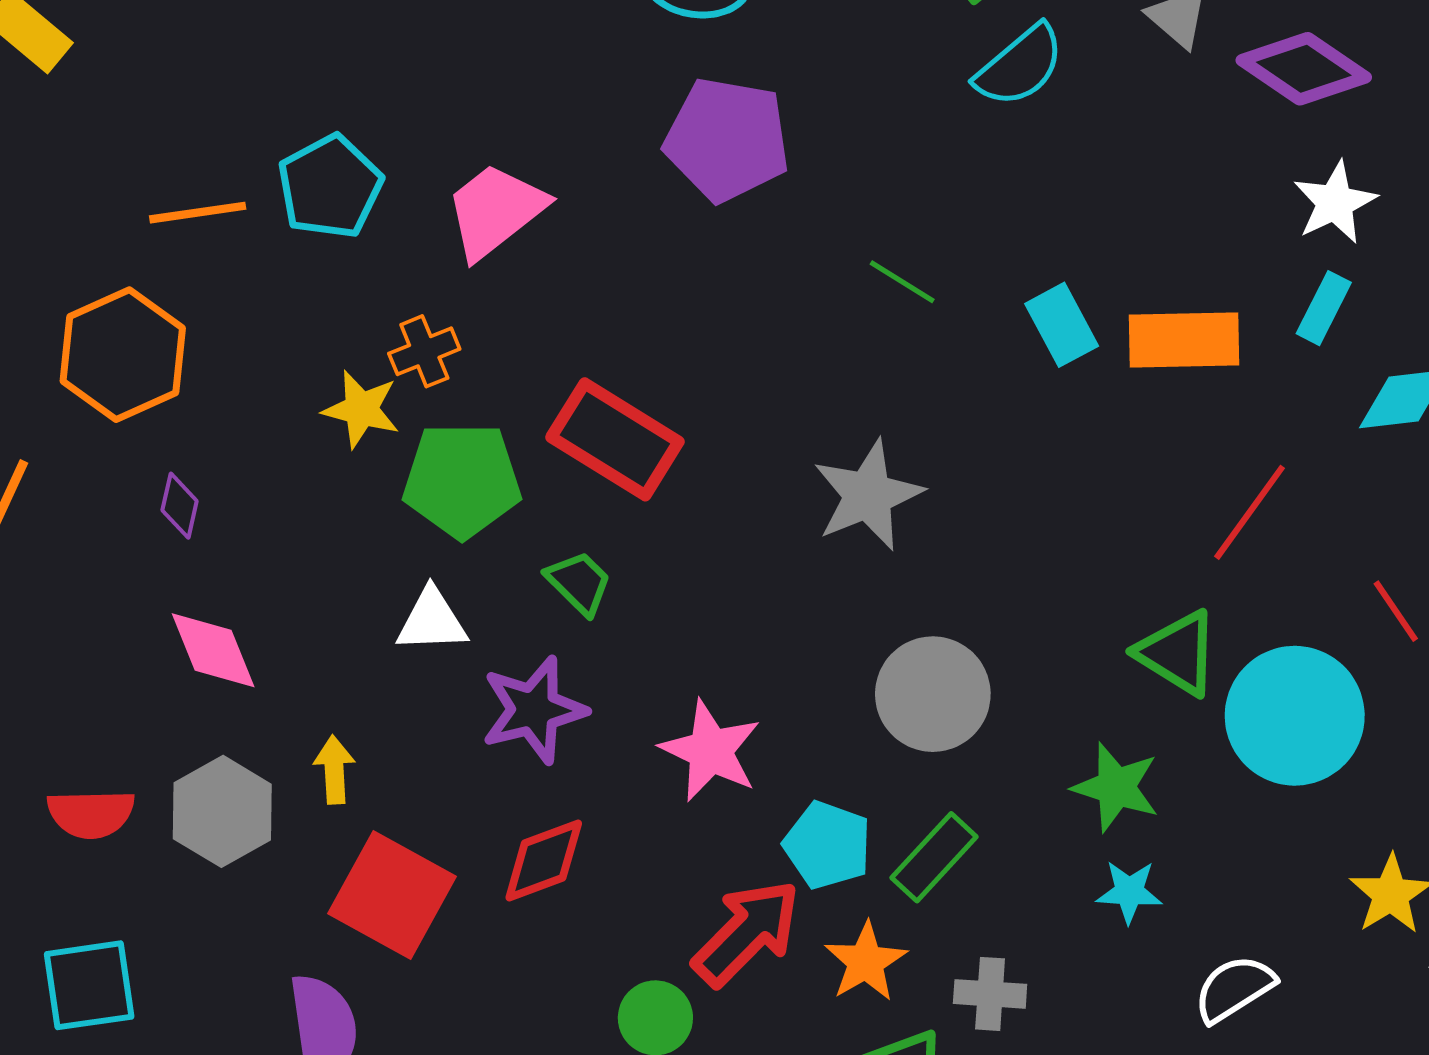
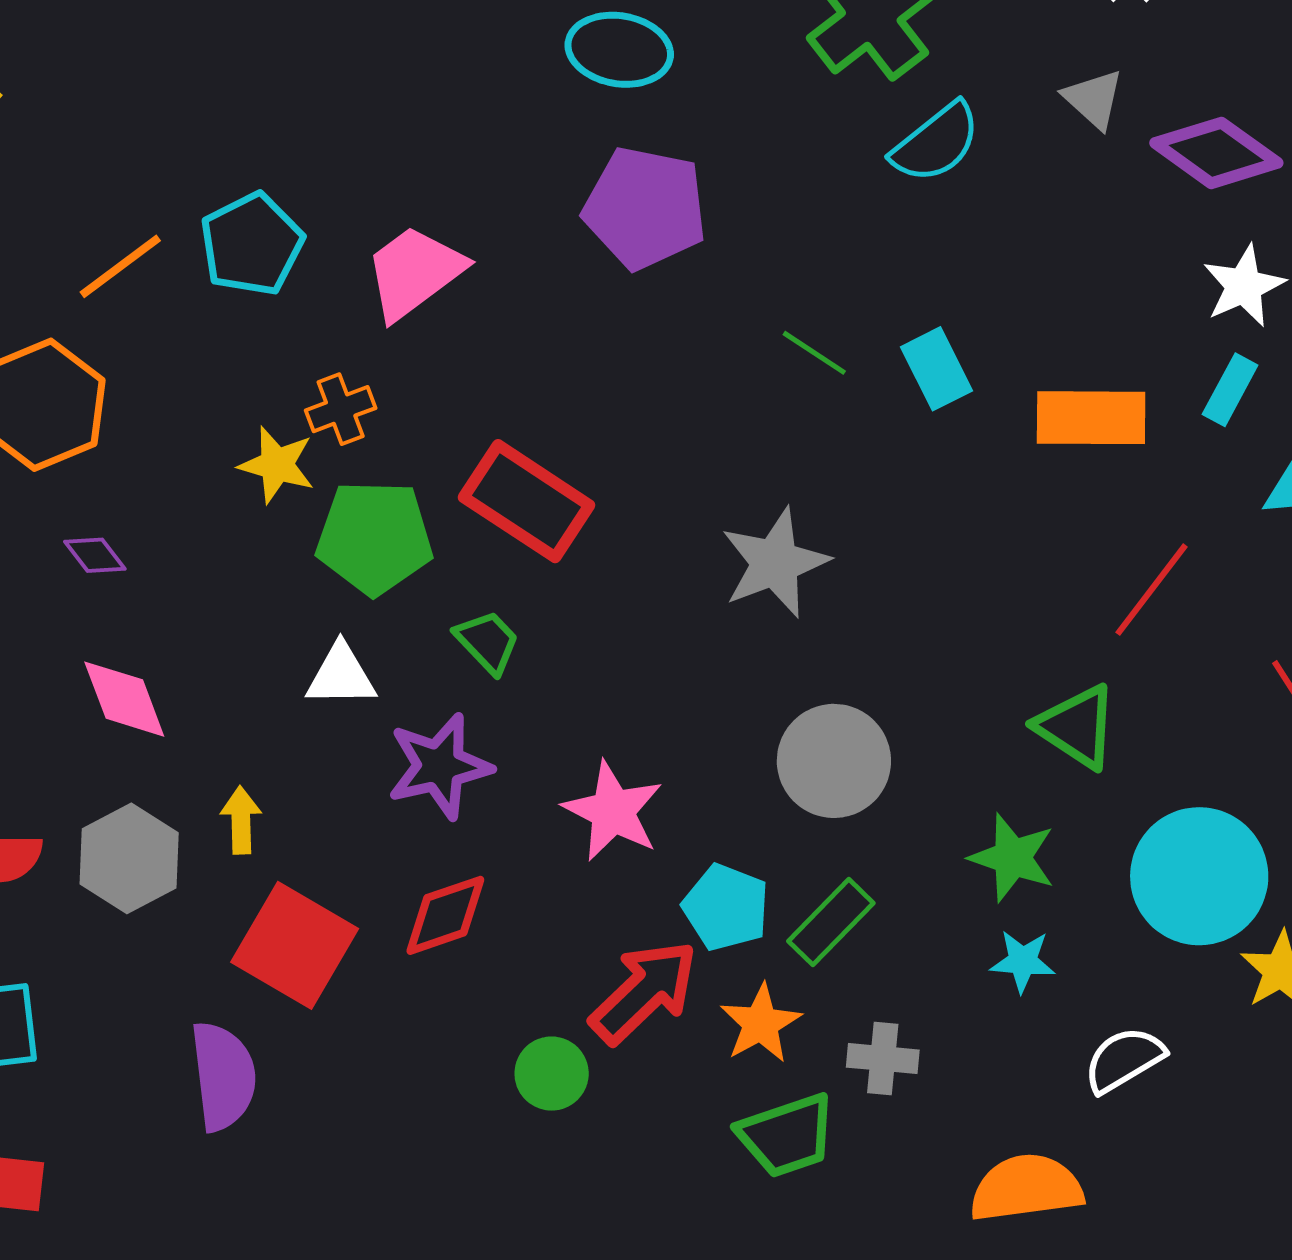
orange line: (198, 213) -> (120, 266), turned -30
cyan rectangle: (1062, 325) -> (936, 369), moved
purple diamond: (180, 506) -> (95, 555), turned -52
cyan circle: (1295, 716) -> (1199, 876), moved

